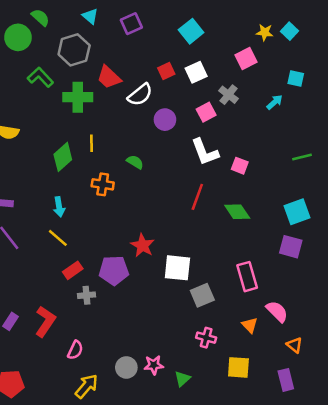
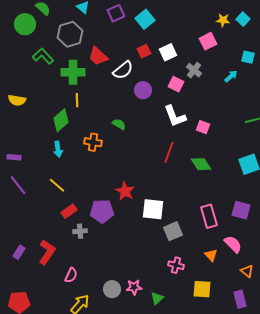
cyan square: (191, 31) -> (145, 19), moved
pink square: (206, 112) -> (176, 84), turned -35
yellow line: (91, 143) -> (77, 100), moved
cyan arrow: (59, 207) -> (58, 149), moved
purple square: (291, 247) -> (241, 210), moved

